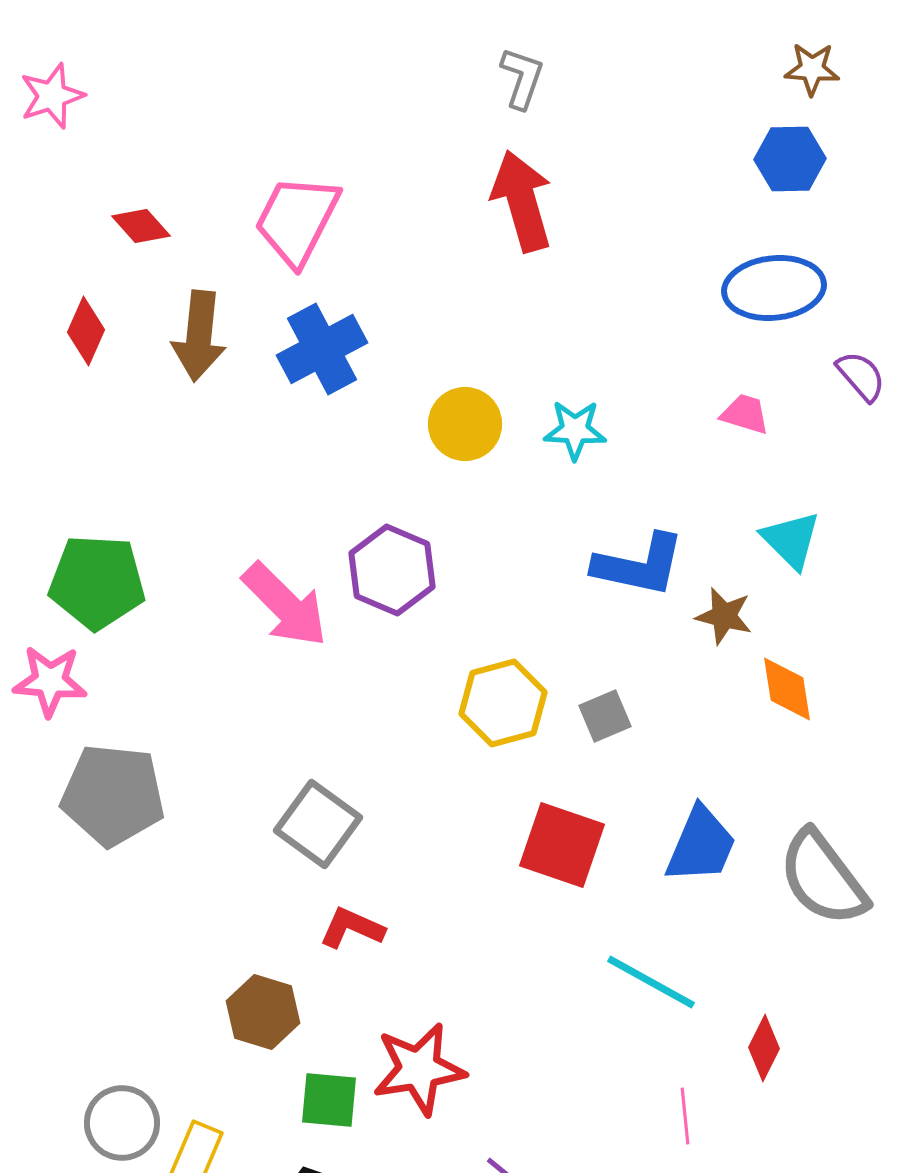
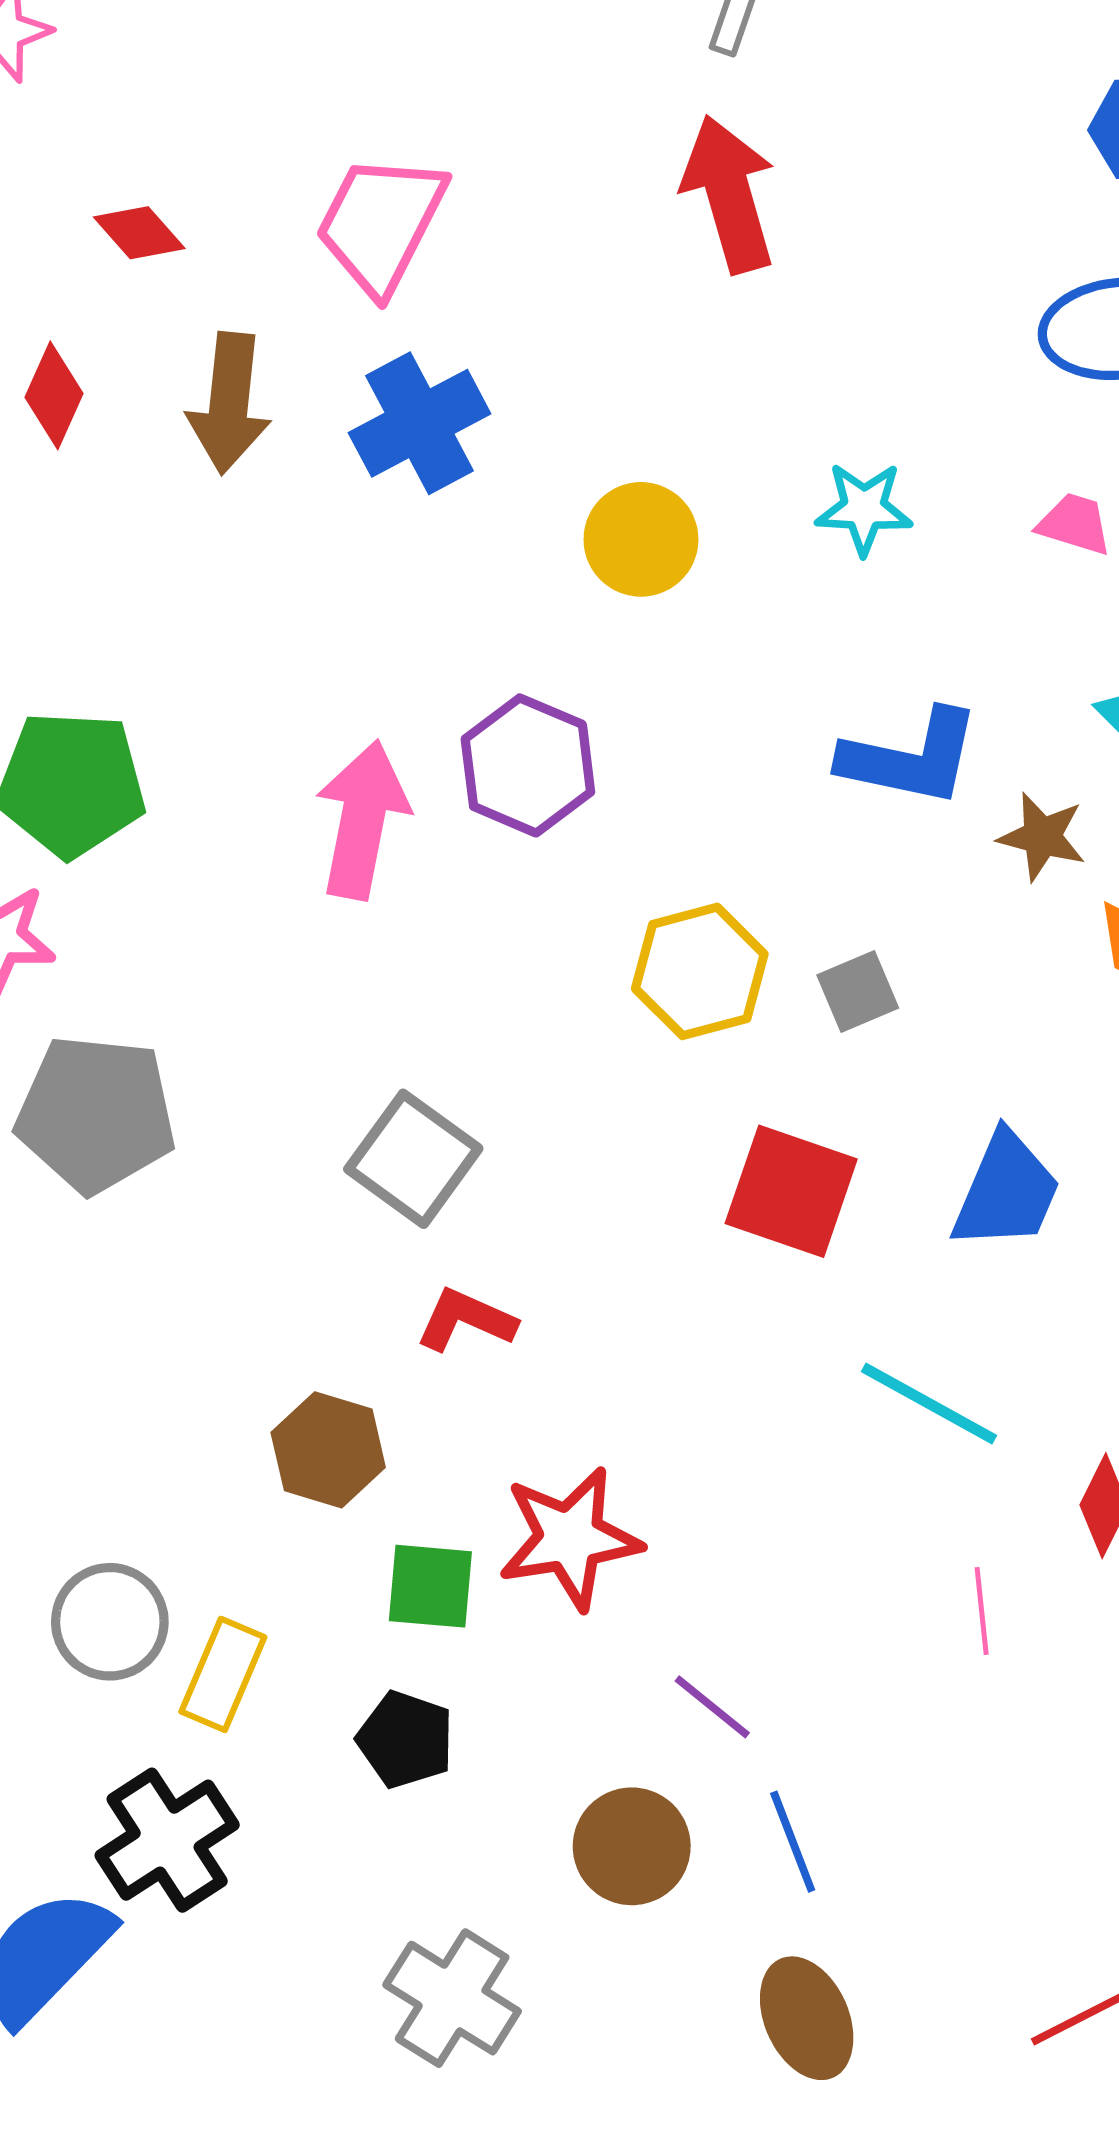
cyan star: (575, 430) -> (864, 508), moved
pink arrow: (285, 605) -> (362, 820), turned -124

